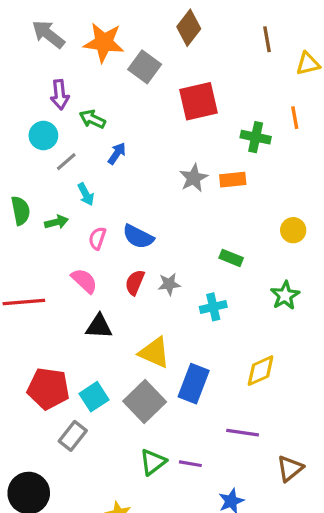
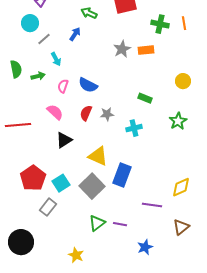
orange line: (295, 118) -> (184, 23), moved
green arrow: (92, 119) -> (89, 13), moved
black triangle: (99, 327) -> (64, 140), turned -36
yellow diamond: (261, 371) -> (181, 187), moved
red pentagon: (48, 389) -> (33, 178), turned 30

